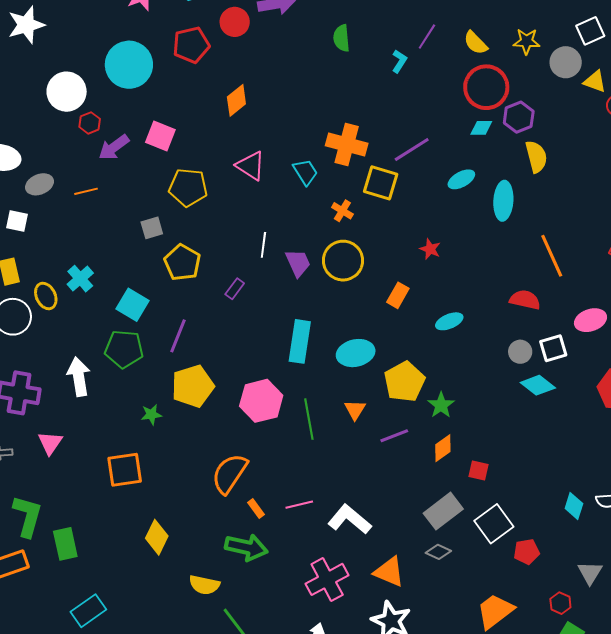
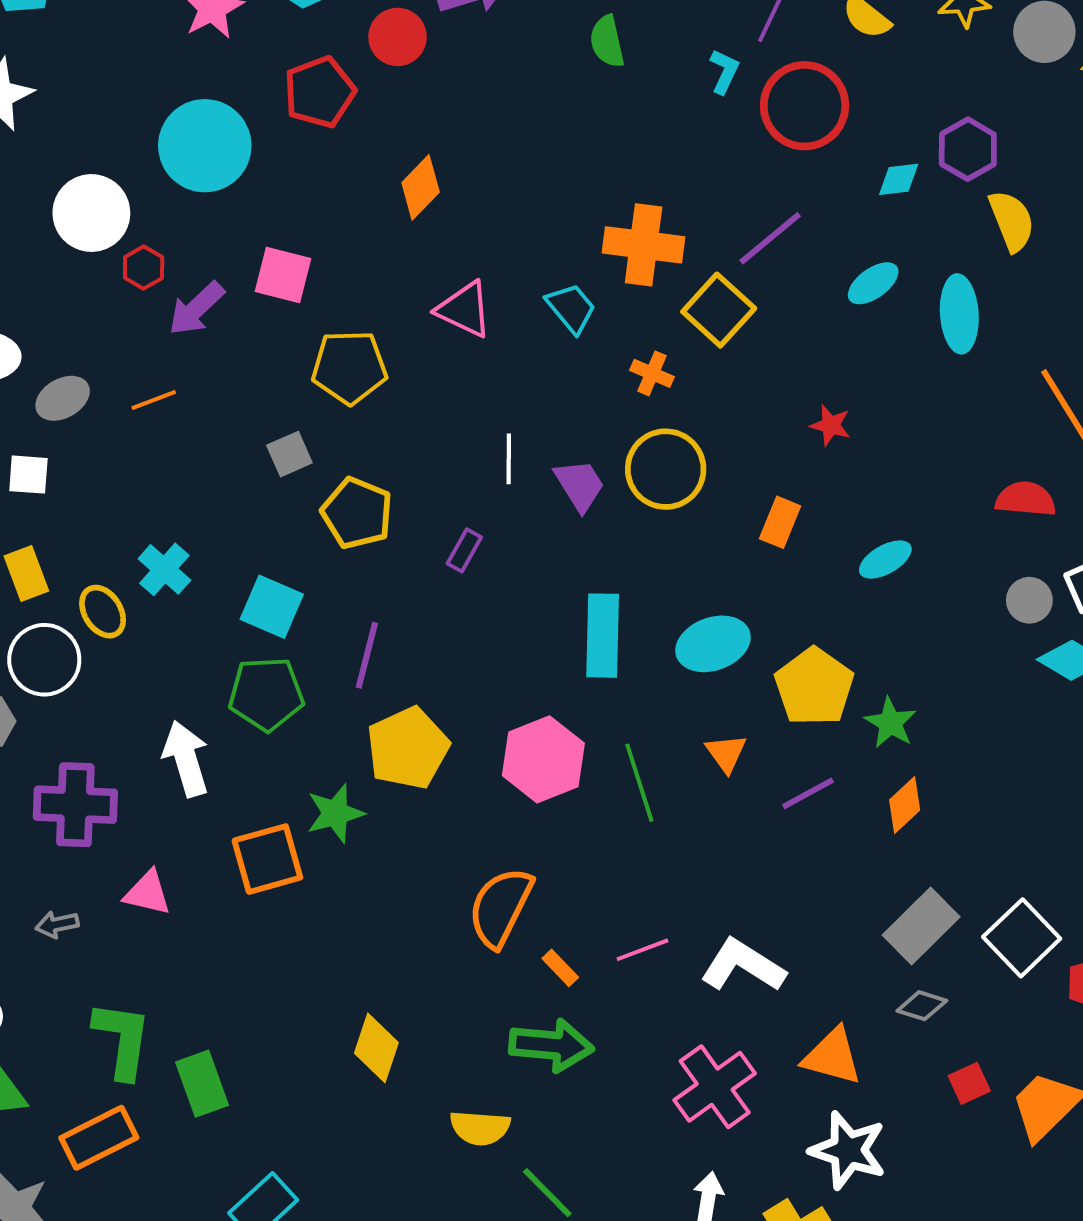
red circle: (486, 87) -> (805, 106), moved
yellow square: (381, 183) -> (719, 310), turned 33
green star: (151, 414) -> (335, 813), size x1.4
pink triangle: (50, 443) -> (148, 893), turned -44
orange square: (125, 470) -> (267, 859), moved
red square: (479, 470) -> (969, 1083), moved, turned -30

